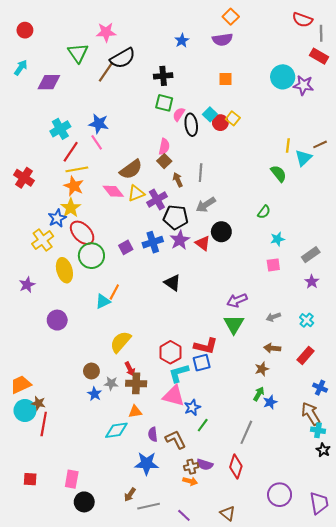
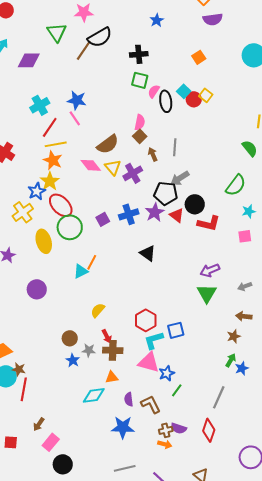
purple semicircle: (222, 39) -> (213, 19), moved
orange square: (226, 79) -> (199, 57), turned -32
yellow triangle: (136, 193) -> (113, 167), turned -48
green semicircle: (264, 212) -> (236, 185), size x1.6
black pentagon: (176, 217) -> (166, 193), moved
yellow semicircle: (121, 342) -> (98, 310), size x0.7
red L-shape: (206, 346) -> (209, 223), moved
pink rectangle: (72, 479) -> (51, 442), turned 30
brown arrow: (130, 495) -> (39, 424), moved

